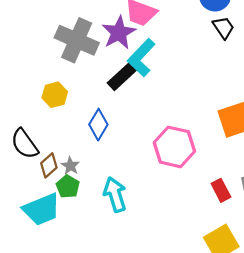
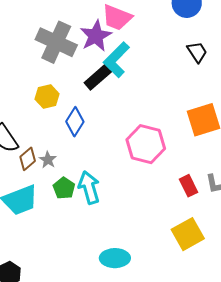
black trapezoid: (223, 28) -> (197, 52), moved
yellow hexagon: (55, 95) -> (47, 96), moved
green pentagon: (68, 187) -> (64, 188), moved

